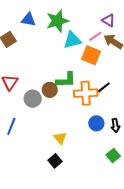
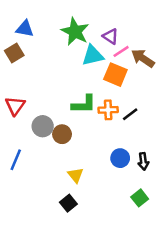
blue triangle: (28, 20) -> (25, 29), moved
purple triangle: (108, 20) -> (110, 36), moved
green star: (57, 21) -> (75, 32), turned -30
brown circle: (50, 90) -> (62, 134), moved
orange cross: (86, 93) -> (108, 110), moved, size x0.7

